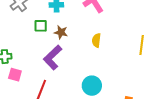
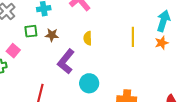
purple L-shape: (53, 57) -> (66, 61), moved
pink square: (15, 75) -> (13, 51), moved, turned 32

